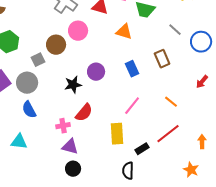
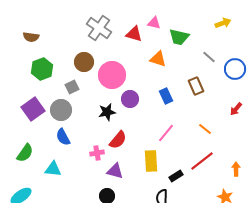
pink circle: (78, 31) -> (112, 75), moved, size x1.4
brown circle: (56, 45) -> (84, 62), moved
purple triangle: (70, 147) -> (115, 171), moved

